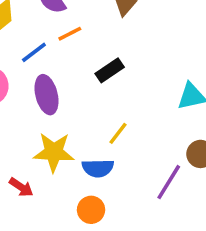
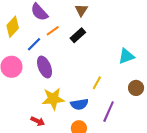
black rectangle: (110, 70) -> (78, 35), moved
yellow line: (118, 133) -> (97, 83), moved
purple line: (169, 182) -> (109, 112), moved

